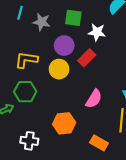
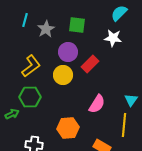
gray star: (42, 22) -> (46, 29), turned 30
white star: (97, 32) -> (113, 38), moved
yellow L-shape: (26, 60) -> (31, 66), turned 135

